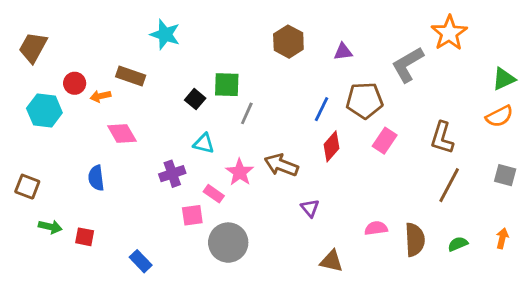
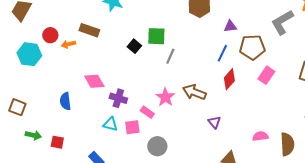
purple triangle: (343, 52) -> (230, 26), moved
pink diamond: (122, 133) -> (94, 81), moved
cyan triangle: (204, 144) -> (110, 124), moved
purple cross: (172, 174) -> (118, 98), turned 36
gray circle: (228, 243) -> (157, 146), size x0.7

